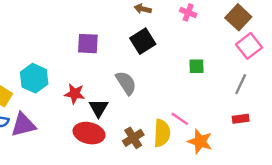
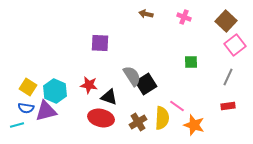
black square: (143, 41) -> (146, 84), moved
cyan hexagon: (34, 78) -> (55, 91), moved
black triangle: (99, 108) -> (109, 97), turned -42

